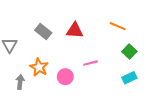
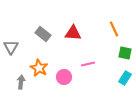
orange line: (118, 26) -> (114, 29), turned 42
green square: (129, 51) -> (125, 53), turned -32
cyan rectangle: (129, 78) -> (125, 78), turned -32

